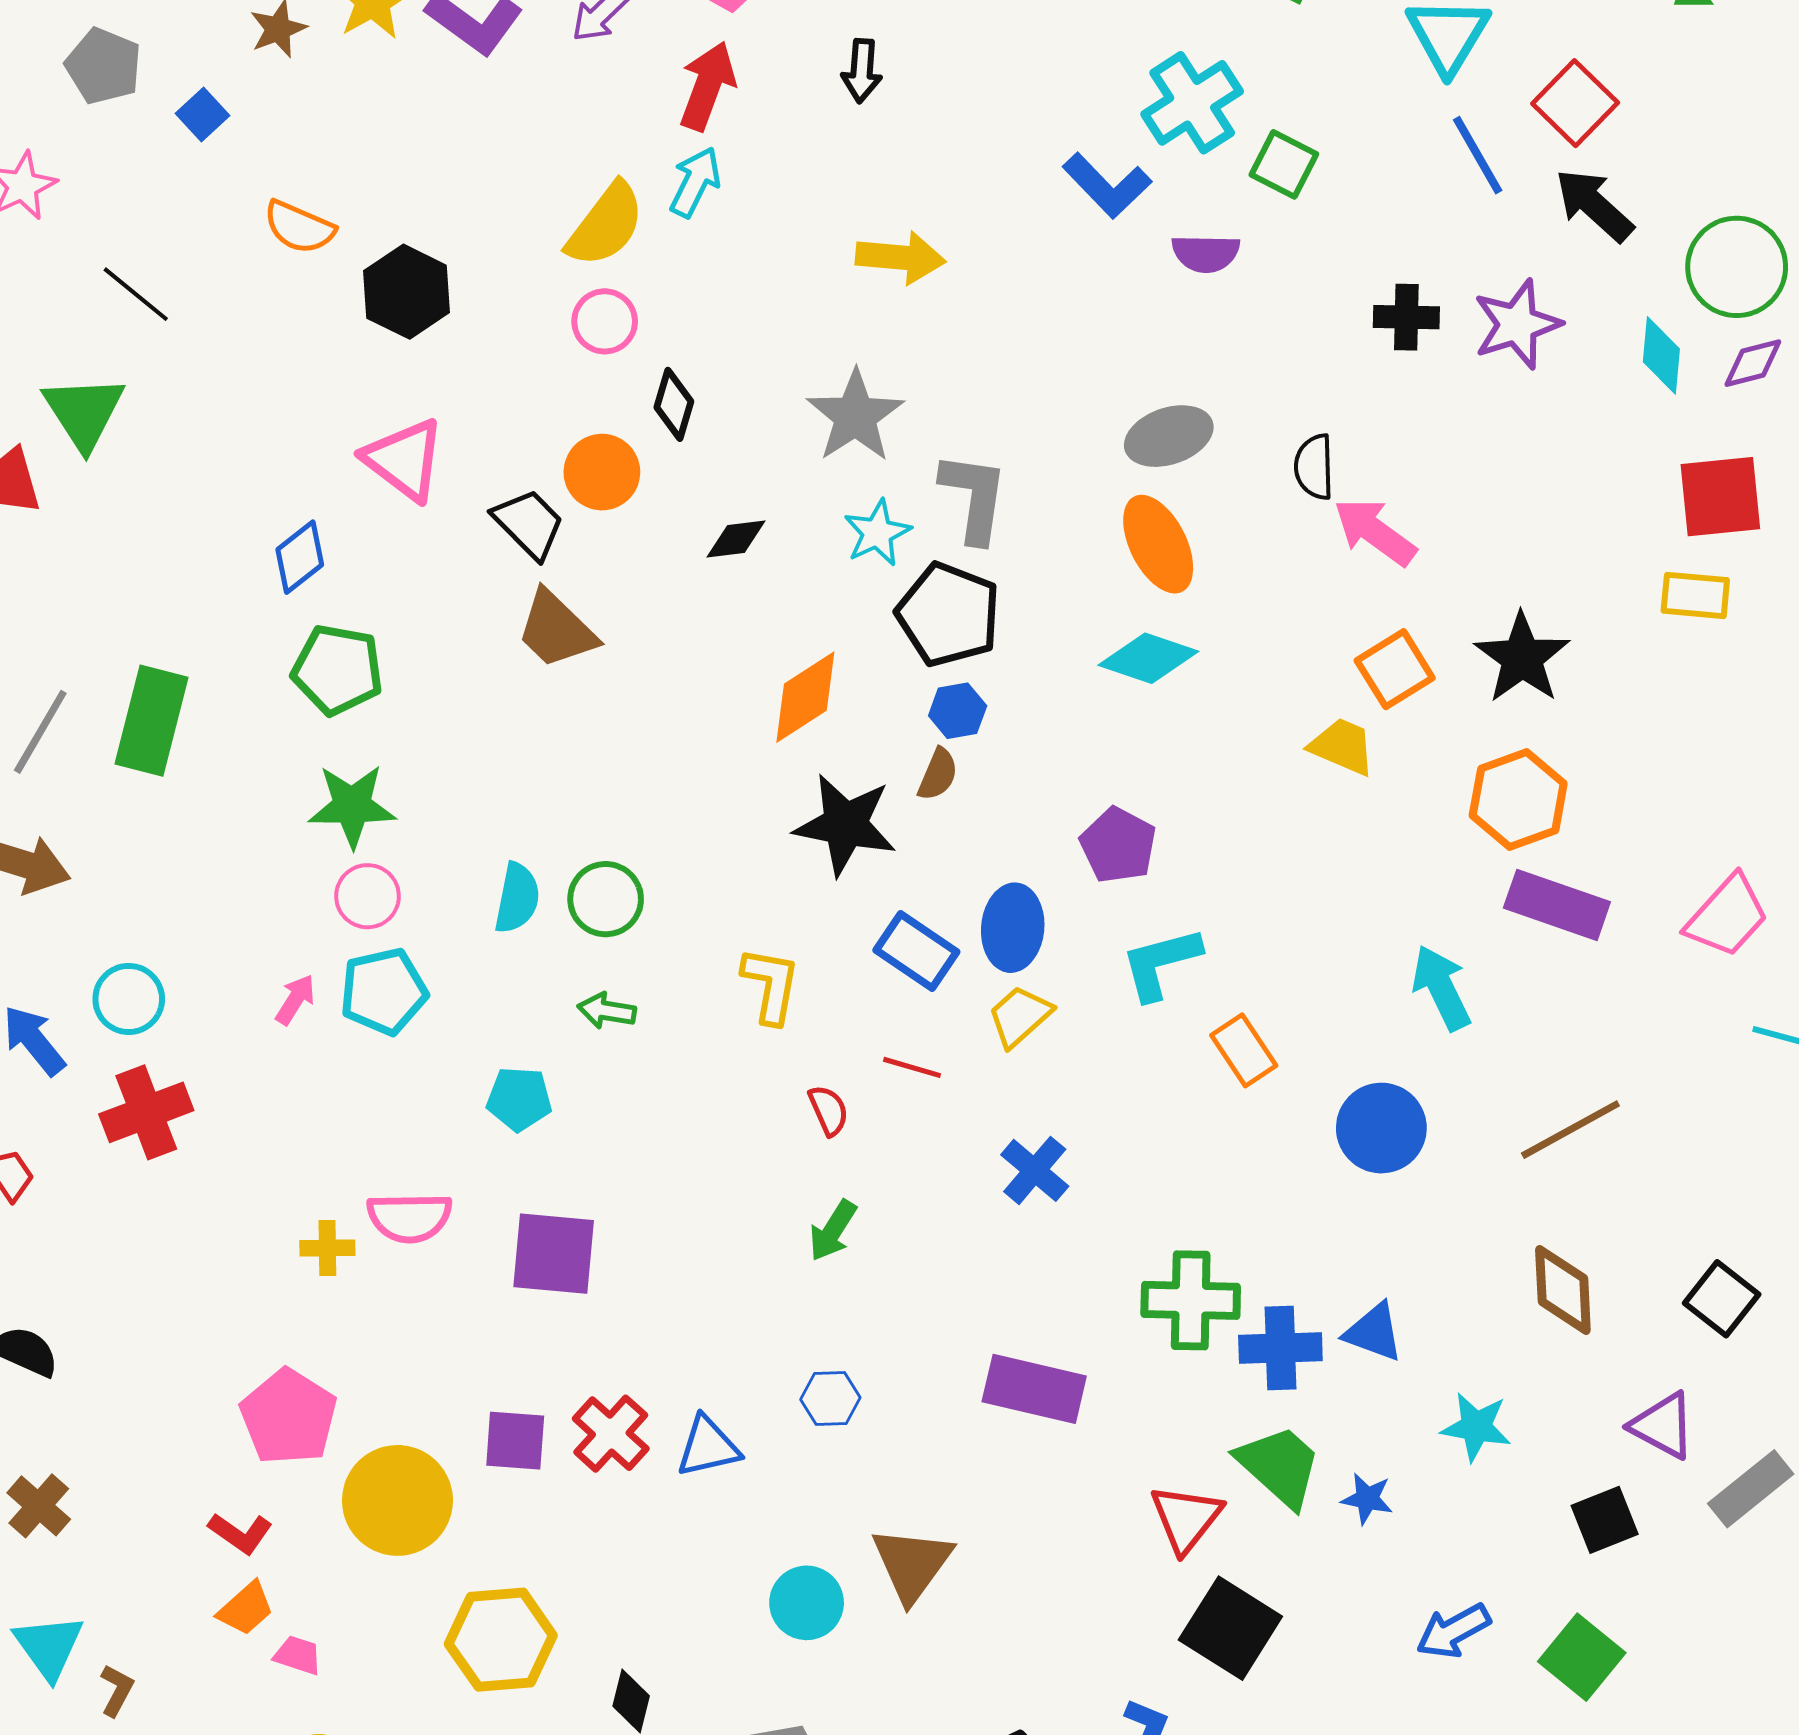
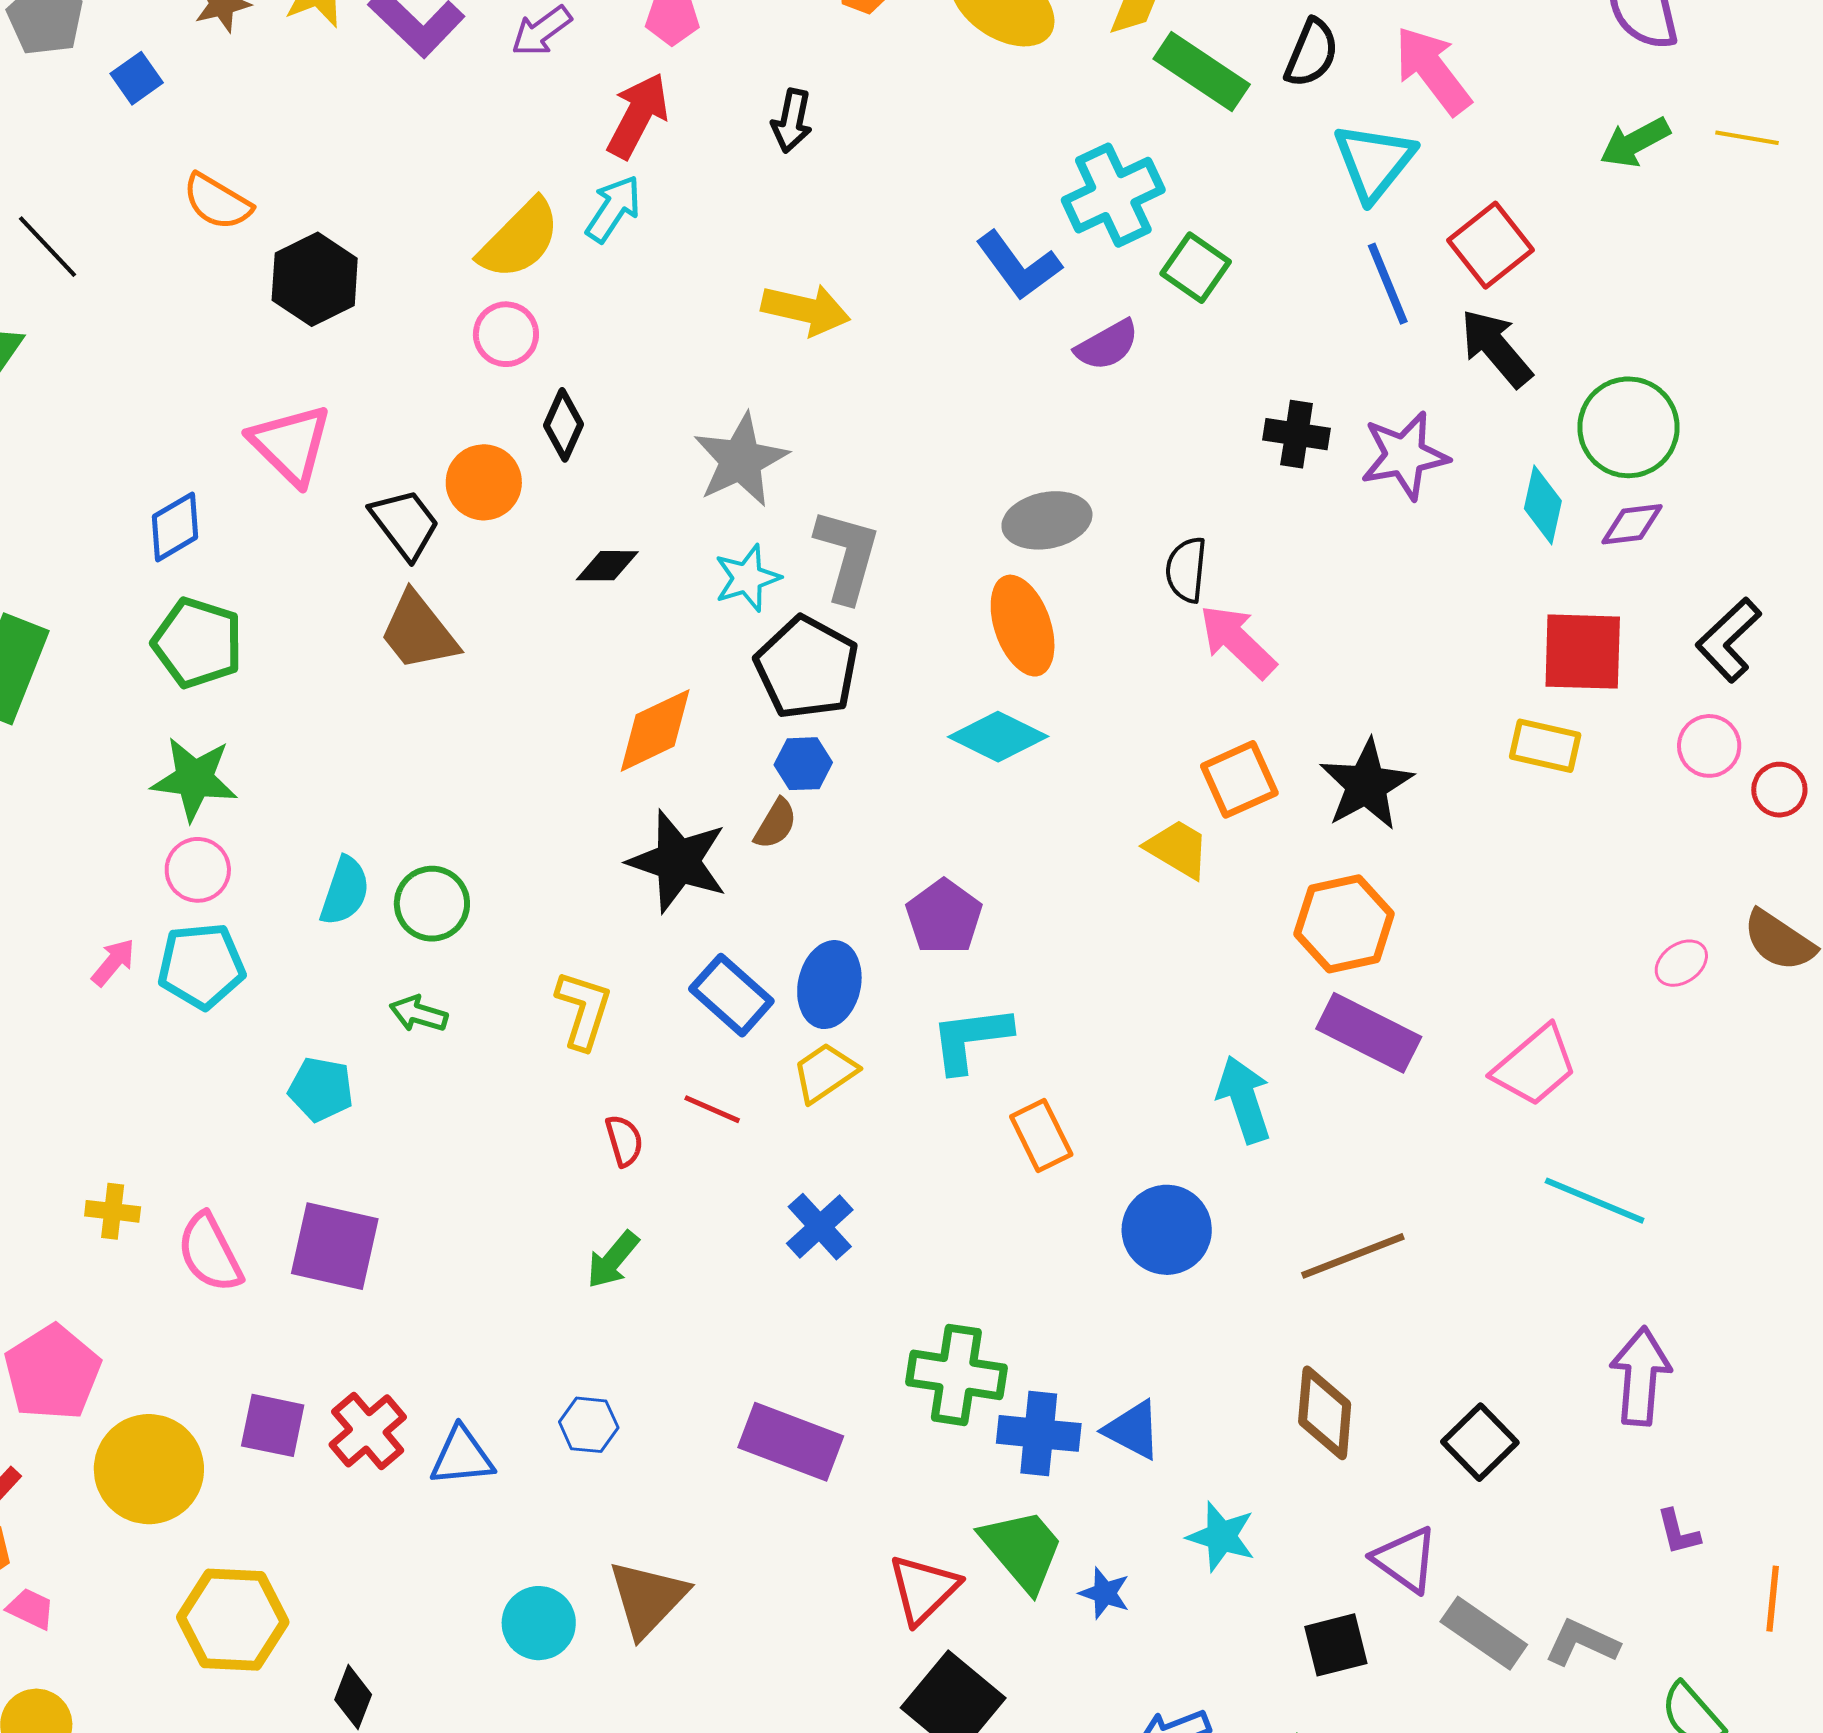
purple semicircle: (1206, 253) -> (1107, 345), turned -38
pink semicircle: (409, 1217) -> (210, 1253), moved, turned 56
gray rectangle: (1751, 1489) -> (1484, 1633), turned 66

